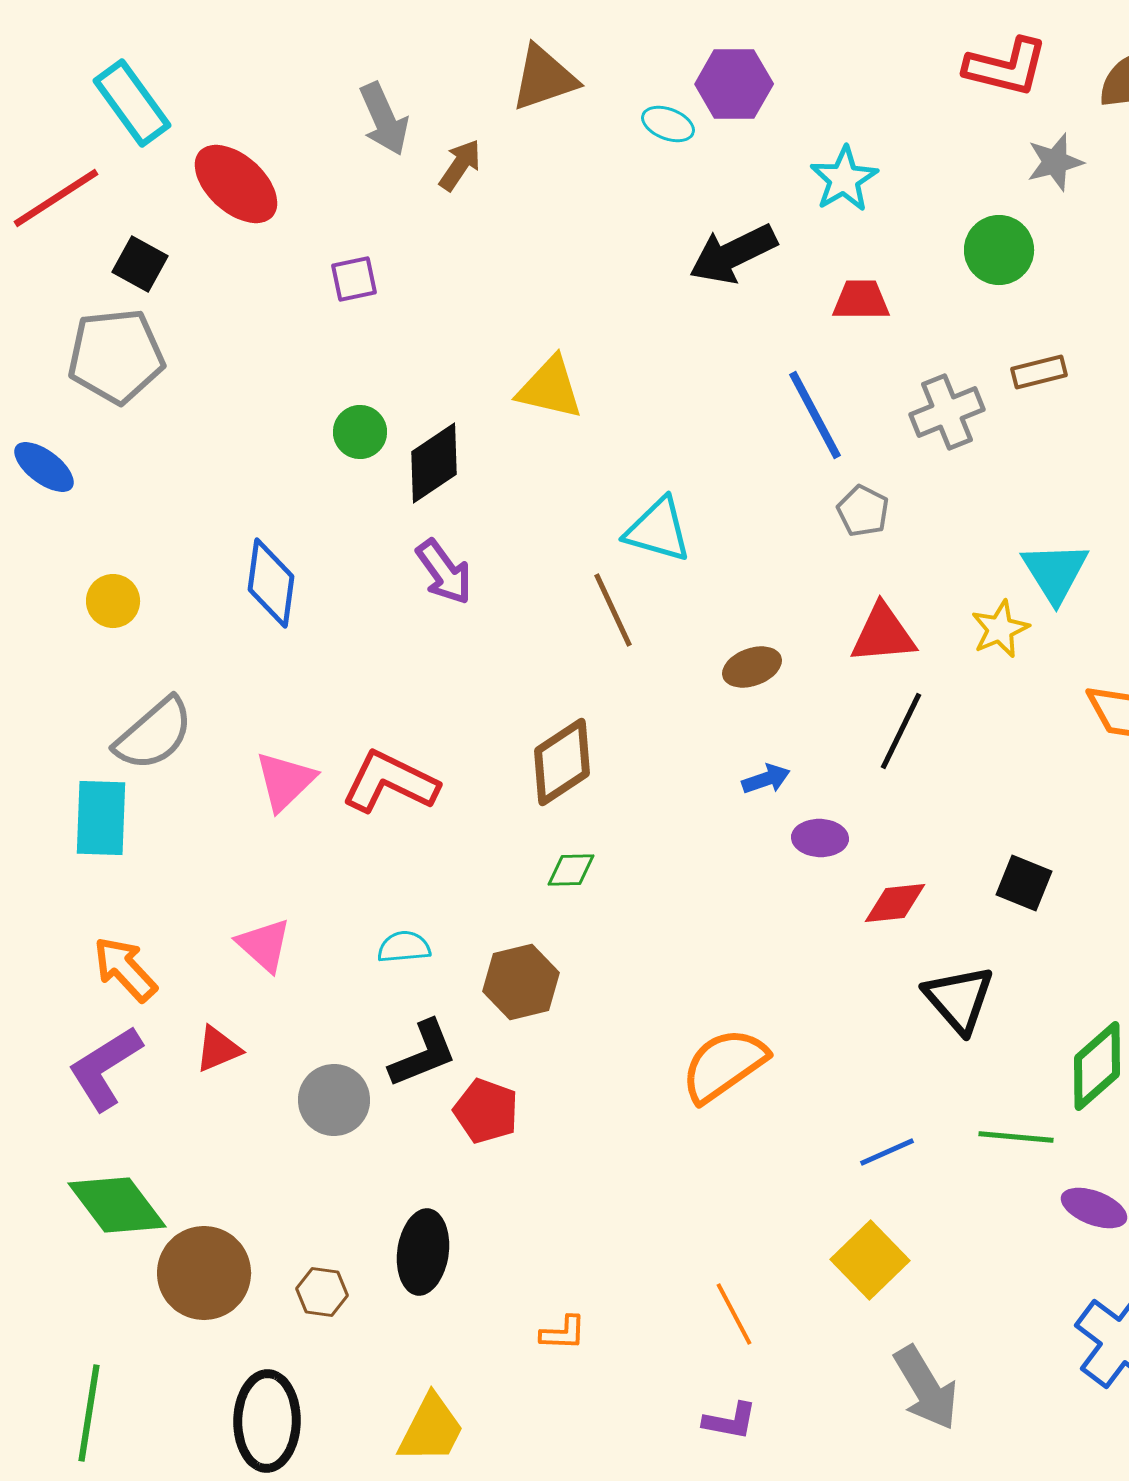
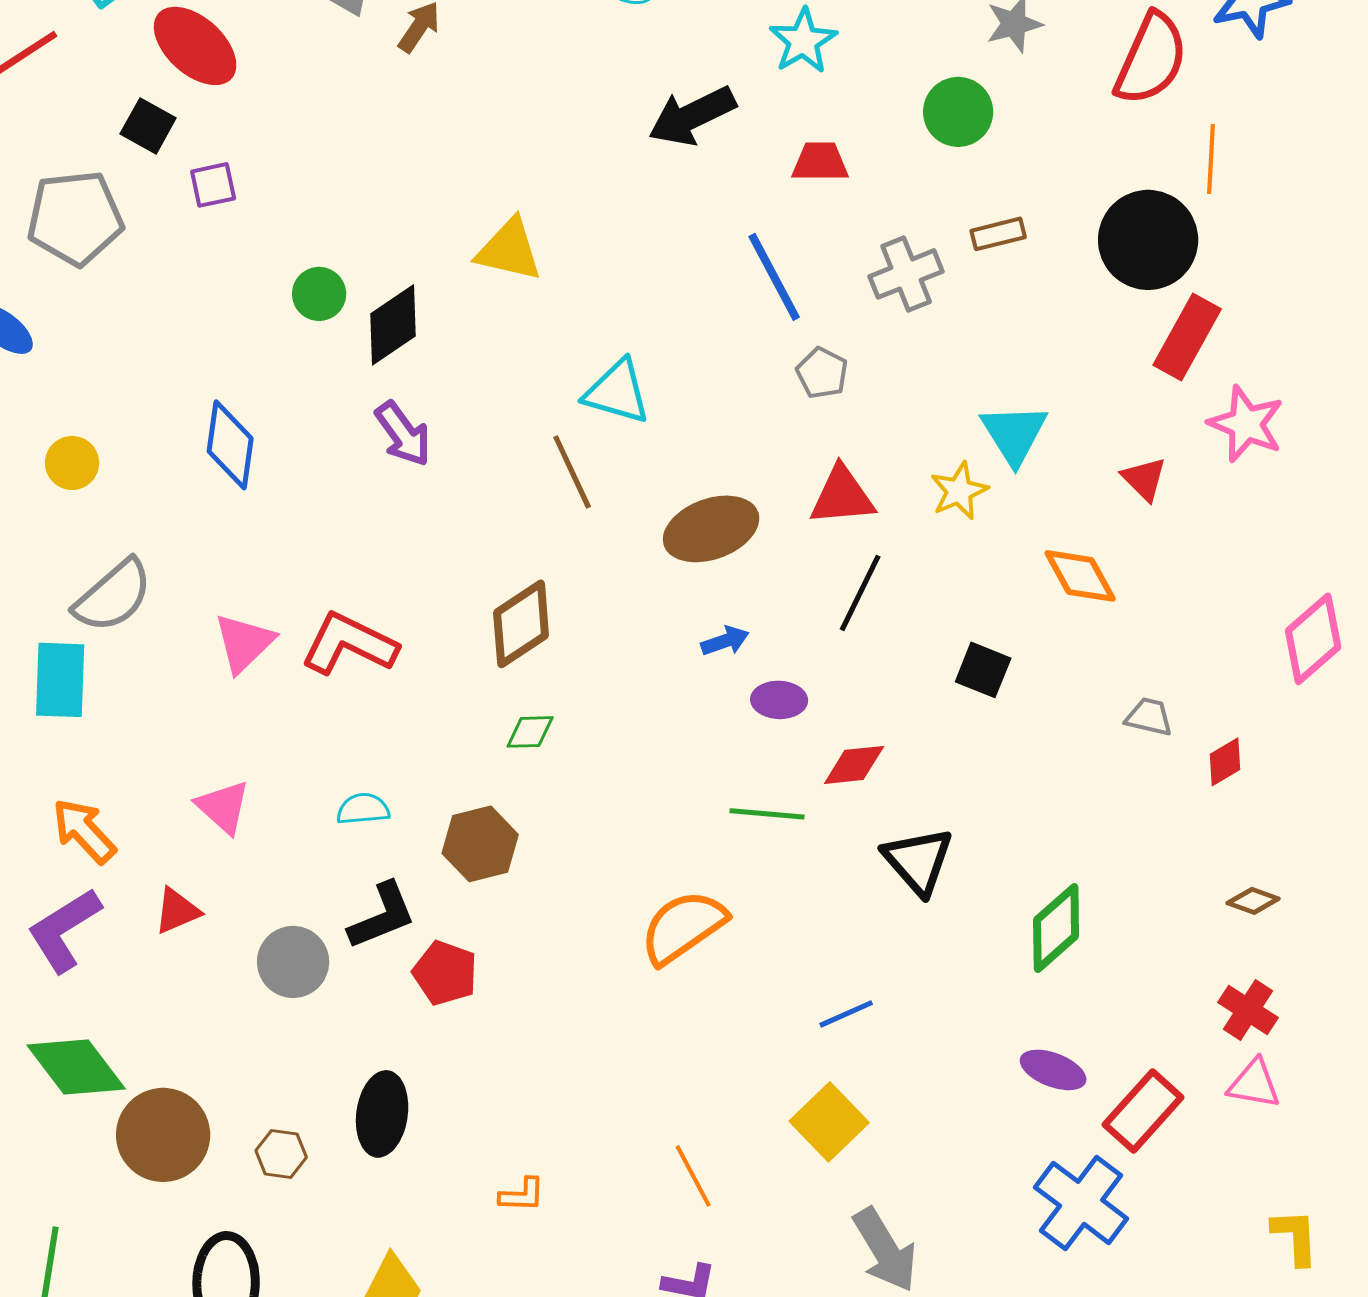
black square: (140, 264) -> (148, 126), moved
purple square: (354, 279) -> (213, 185), moved
brown ellipse: (752, 667) -> (711, 529), size x1.6
black square: (1024, 883) -> (983, 670), moved
green line: (1016, 1137) -> (767, 814), moved

